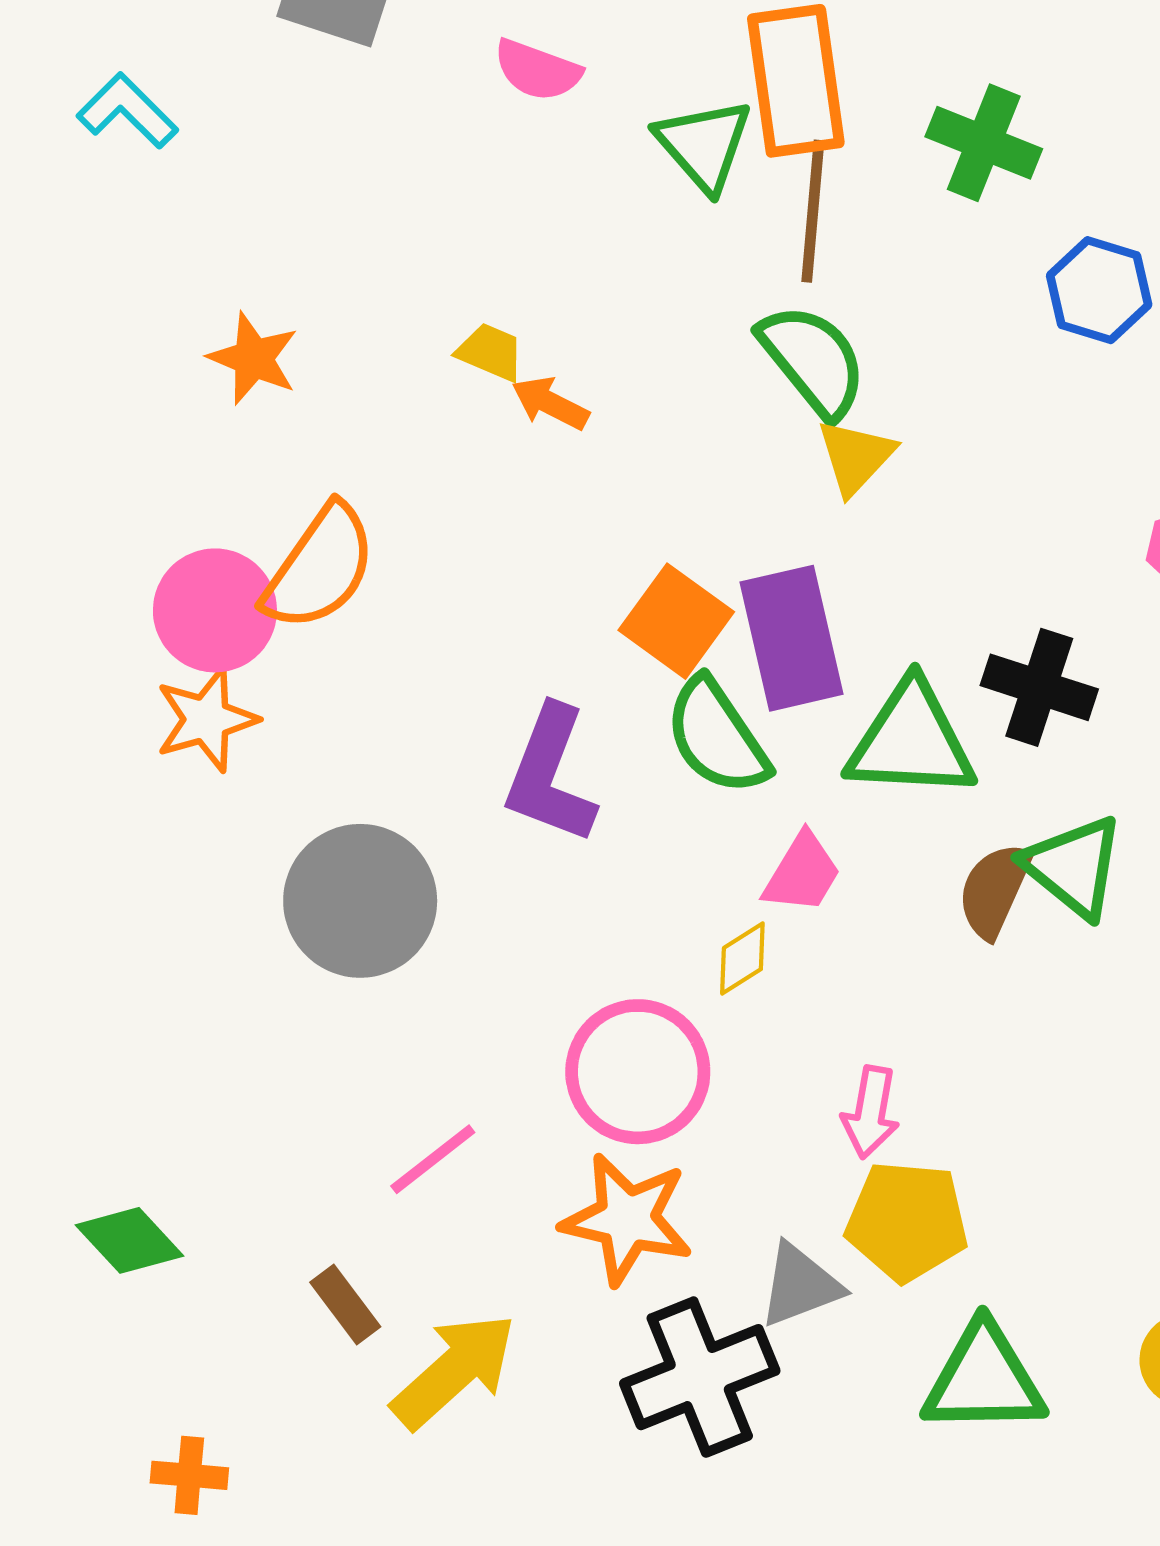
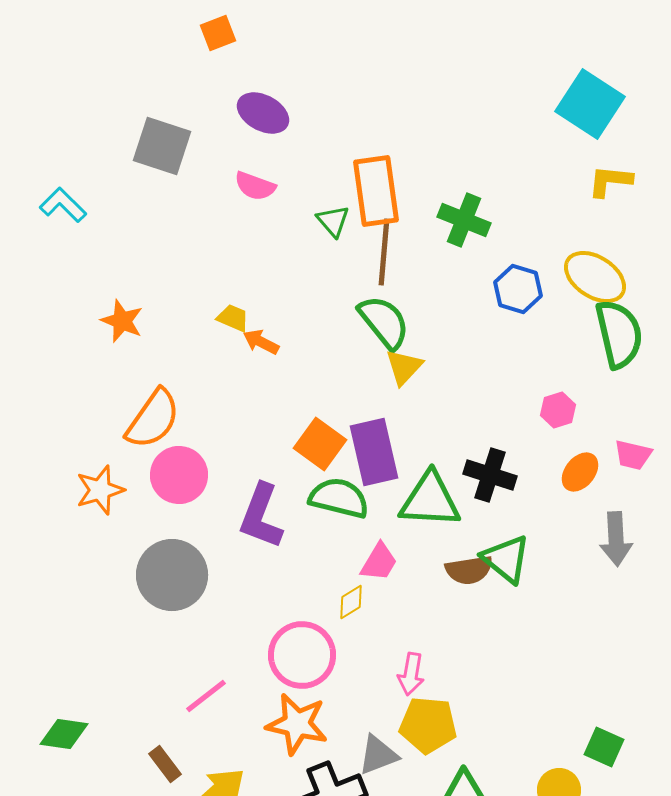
green triangle: (704, 145) -> (333, 221), size x0.7
pink circle: (215, 610) -> (179, 475), moved
green semicircle: (717, 736) -> (339, 498), turned 138
brown semicircle: (994, 890) -> (469, 570), turned -123
green diamond: (130, 1240) -> (64, 734), turned -39

